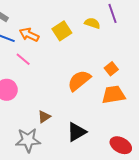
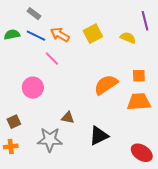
yellow semicircle: (92, 23) -> (128, 38), moved
orange square: (111, 69) -> (139, 76), turned 32
brown triangle: (44, 117) -> (68, 118), turned 40

